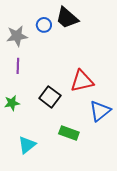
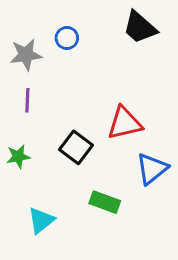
black trapezoid: (67, 18) -> (140, 27), moved

